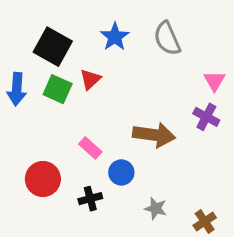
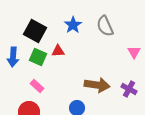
red triangle: (90, 79) -> (58, 51), turned 40
purple cross: (206, 117) -> (129, 89), moved
pink rectangle: (90, 148) -> (37, 86), moved

